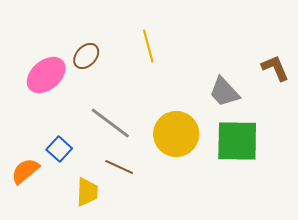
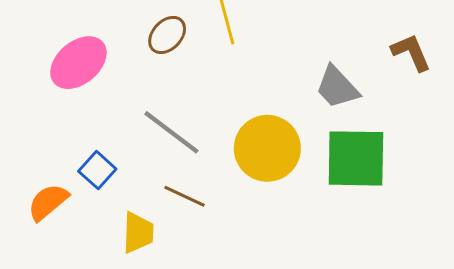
brown ellipse: (86, 56) -> (167, 35), moved

